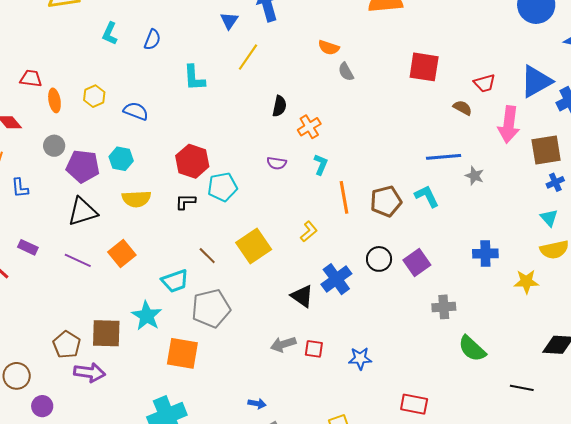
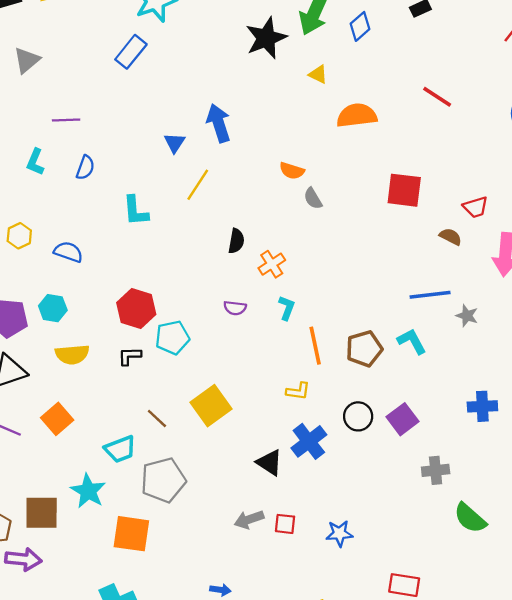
yellow L-shape: (309, 231) -> (298, 391), moved, turned 50

